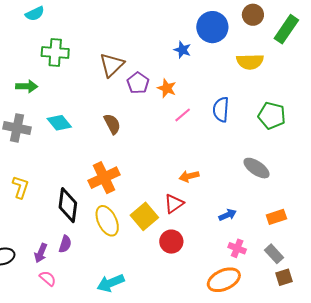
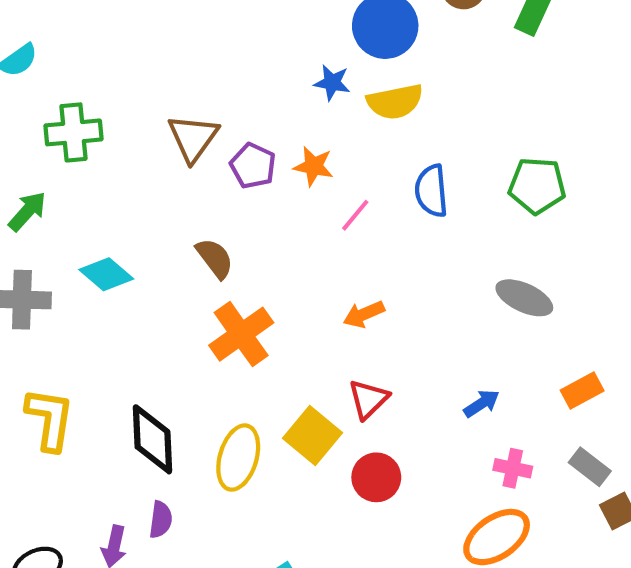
yellow semicircle: (250, 62) -> (395, 102), moved
green arrow: (27, 86) -> (27, 211), turned -40
orange arrow: (189, 176) -> (364, 314), moved
orange cross: (104, 178) -> (241, 334), moved
yellow L-shape: (21, 187) -> (50, 419), size x1.4
yellow ellipse: (107, 221) -> (238, 458), turned 52

